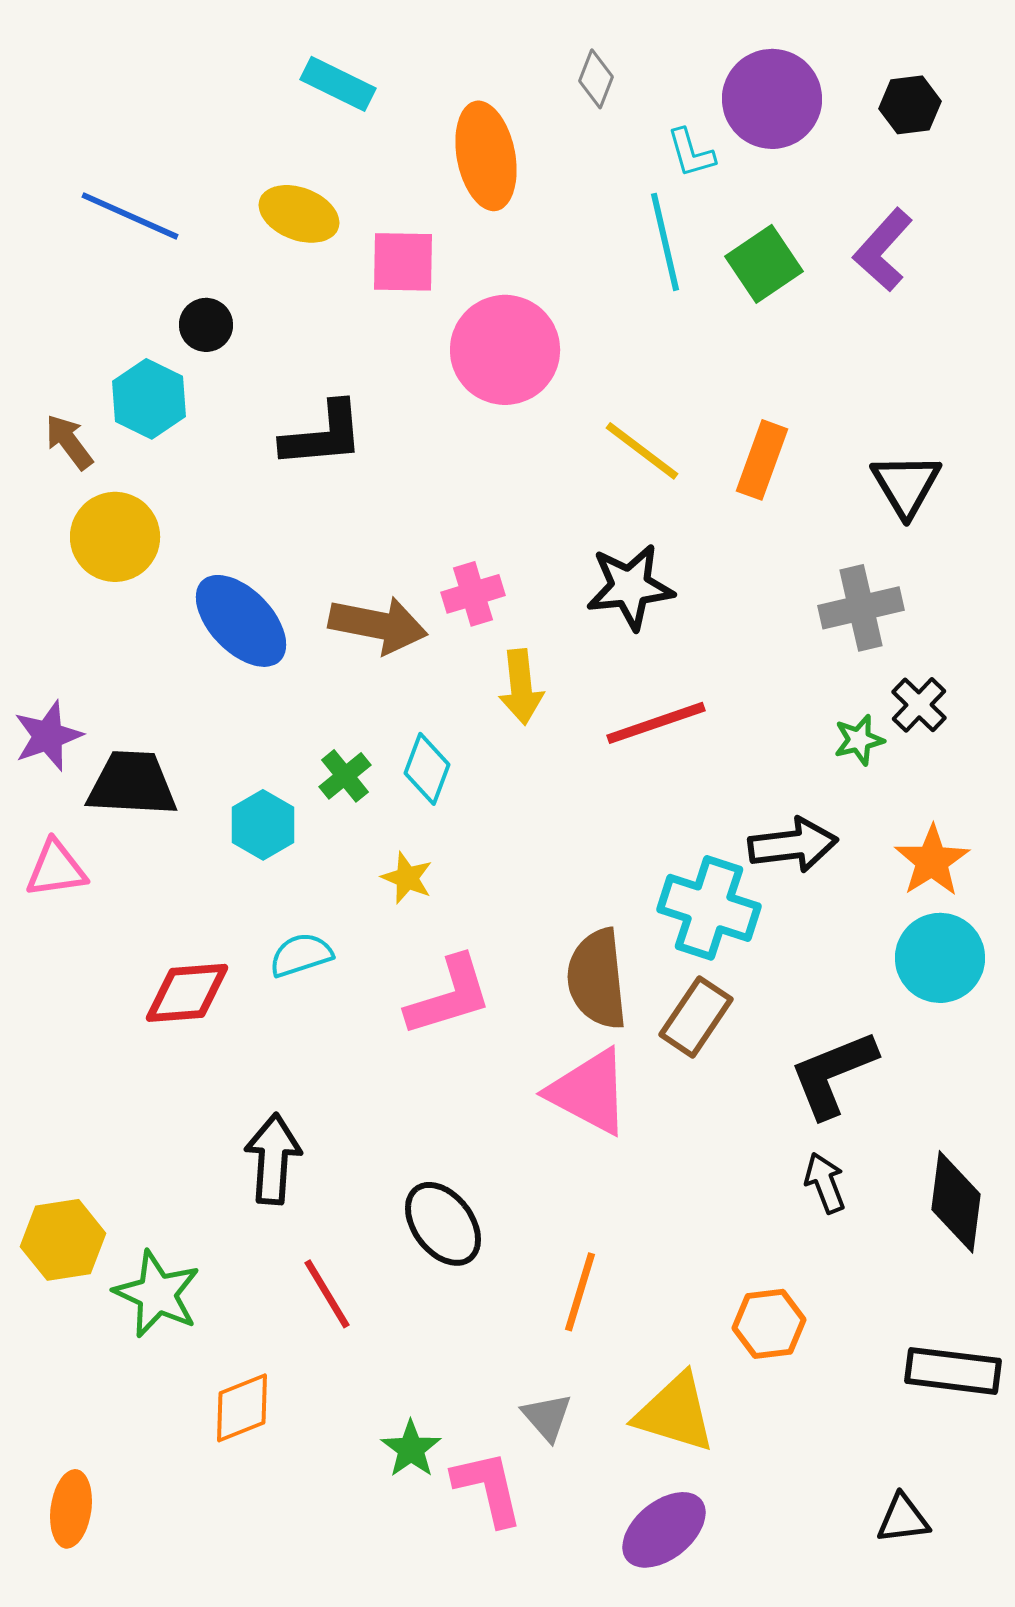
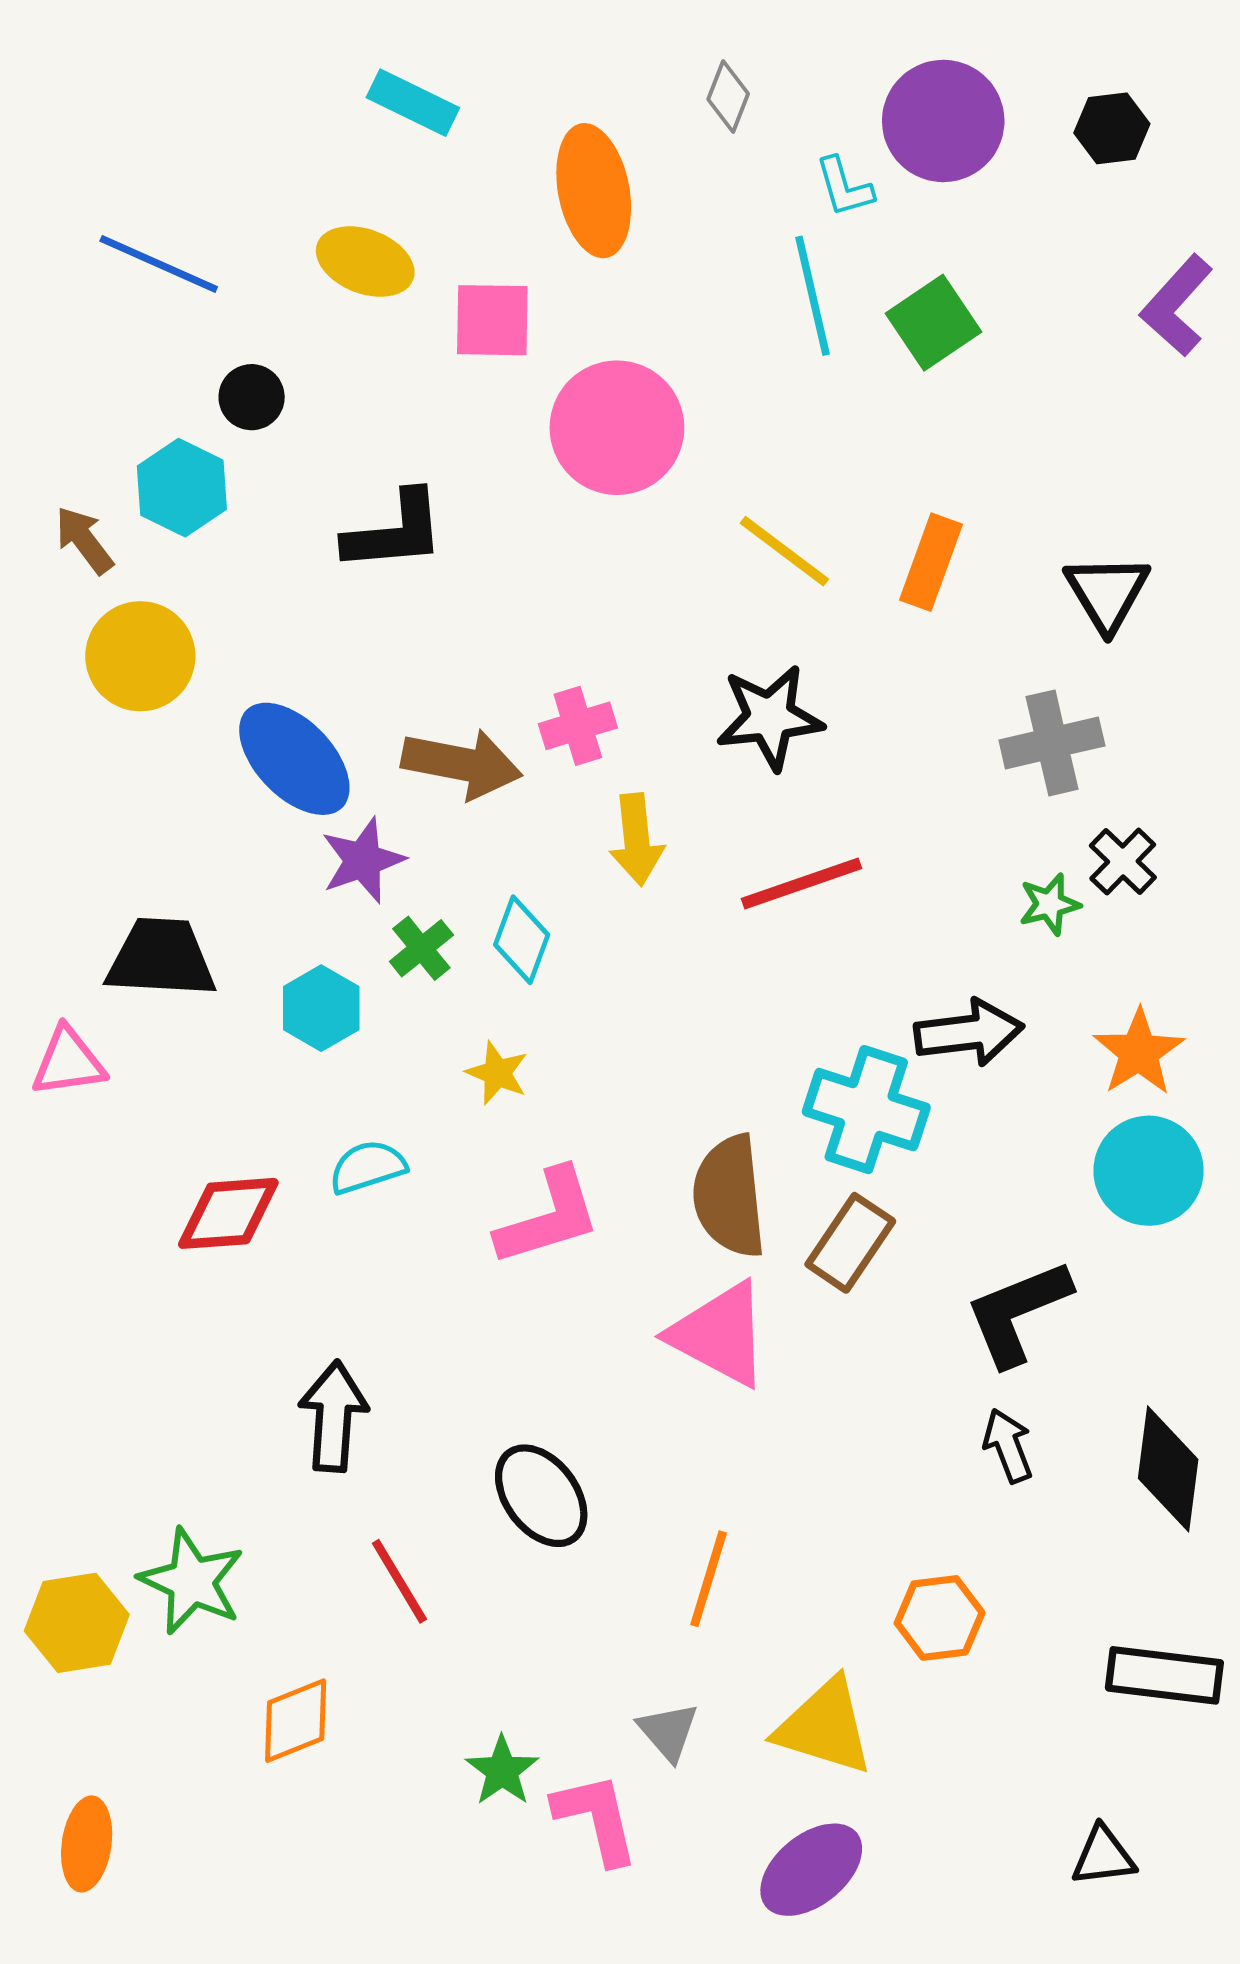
purple L-shape: (883, 250) -> (1177, 306), moved
purple star: (48, 736) -> (363, 860), moved
yellow hexagon: (63, 1240) -> (77, 1623), moved

